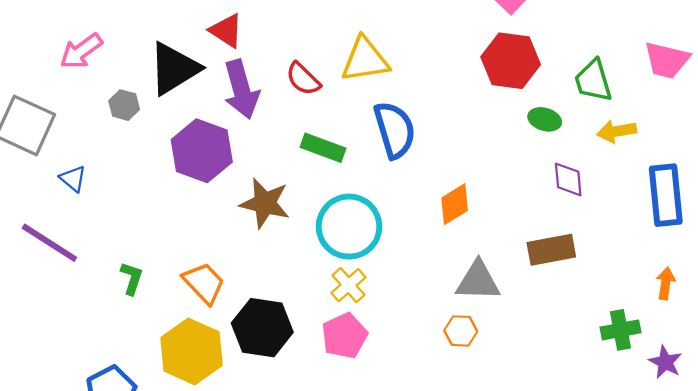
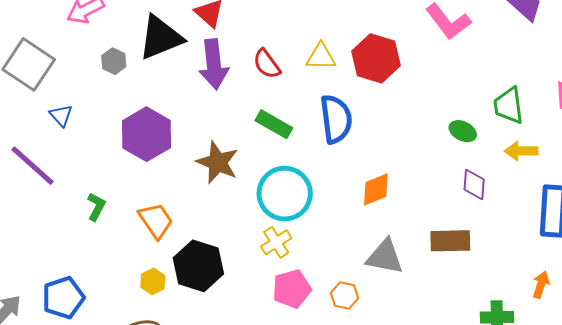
yellow triangle: (365, 60) -> (321, 57), size x0.7
red hexagon: (511, 61) -> (376, 58), moved
purple hexagon: (202, 151) -> (146, 134), moved
orange hexagon: (461, 331) -> (345, 295), moved
pink pentagon: (345, 336) -> (292, 289), moved
yellow hexagon: (192, 351) -> (153, 281), moved, size x0.5

